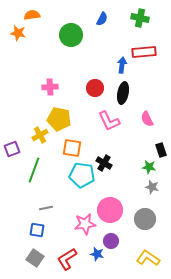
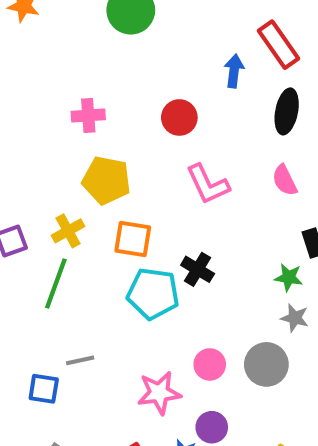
red rectangle: (144, 52) -> (279, 45), turned 60
black ellipse: (123, 93) -> (287, 111), moved
yellow cross: (40, 135) -> (68, 231), moved
pink circle: (110, 210) -> (210, 364), size x0.6
gray circle: (145, 219) -> (266, 364), moved
blue square: (37, 230) -> (44, 389), moved

